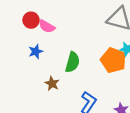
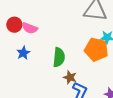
brown star: (52, 84) -> (70, 77), moved

